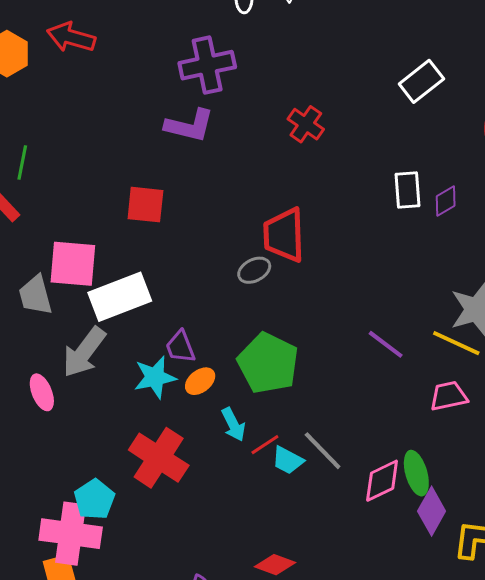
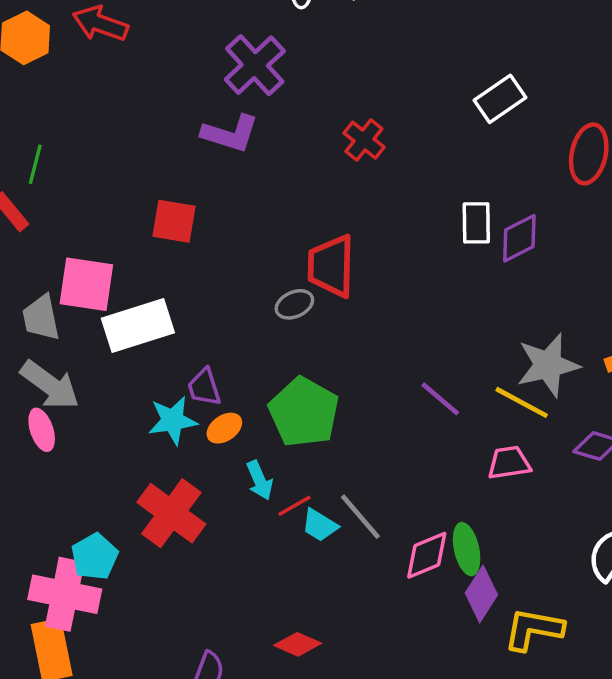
purple cross: (207, 65) -> (255, 65), turned -34
purple diamond: (446, 201) -> (519, 238), size x1.4
gray arrow: (84, 352) -> (50, 385), moved, turned -94

